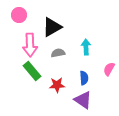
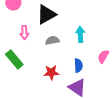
pink arrow: (30, 45) -> (24, 32), size x0.6
green rectangle: (32, 71) -> (14, 59), moved

